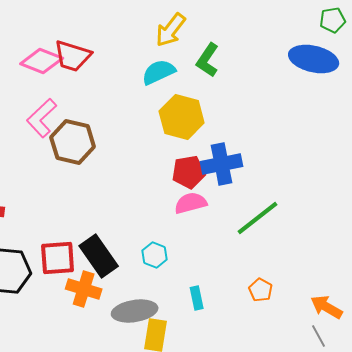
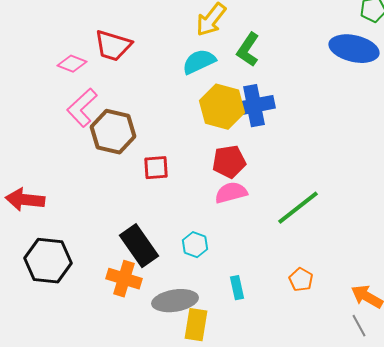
pink diamond: (42, 61) -> (72, 64), moved, size x0.7
blue cross: (222, 164) -> (254, 106), moved
red square: (58, 258) -> (156, 168), moved, size x0.7

